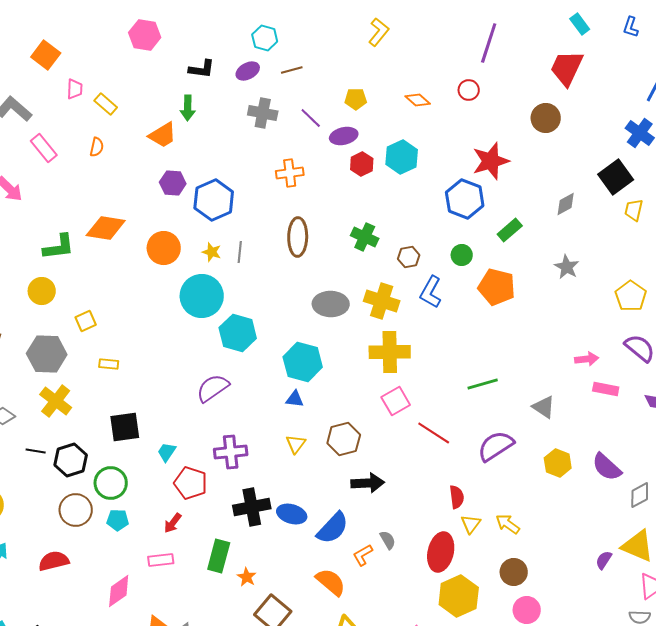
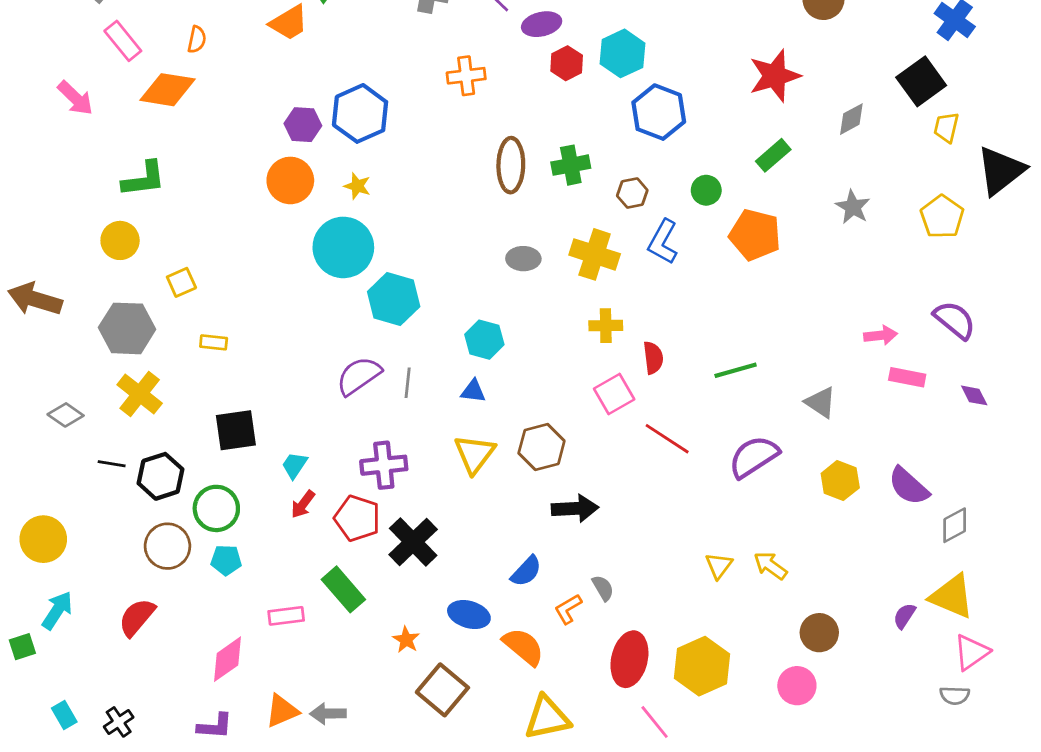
red star: (491, 161) -> (775, 76), moved
purple hexagon: (173, 183) -> (303, 125), moved
blue hexagon: (465, 199) -> (659, 112), moved
orange diamond: (106, 228) -> (167, 90), moved
brown ellipse: (298, 237) -> (511, 165), moved
green cross: (365, 237) -> (571, 165), turned -36
gray line: (240, 252) -> (408, 383), moved
yellow pentagon: (631, 296) -> (942, 217), moved
gray ellipse: (331, 304) -> (523, 259), size x0.7
yellow cross: (390, 352) -> (606, 326), size x0.6
cyan hexagon: (303, 362) -> (484, 340), size x0.7
yellow triangle: (296, 444) -> (475, 454), size x1.5
red pentagon: (191, 483) -> (357, 518), moved
red semicircle: (457, 497) -> (653, 358), moved
black cross: (252, 507) -> (413, 542), turned -33
blue ellipse: (292, 514) -> (469, 615), moved
red arrow: (173, 523) -> (303, 504), moved
blue semicircle: (333, 528) -> (526, 571), size x0.7
red ellipse: (441, 552) -> (629, 659), moved
green rectangle: (219, 556) -> (343, 589), moved, turned -56
red semicircle: (54, 561) -> (137, 617), turned -36
brown circle: (514, 572) -> (819, 633), moved

